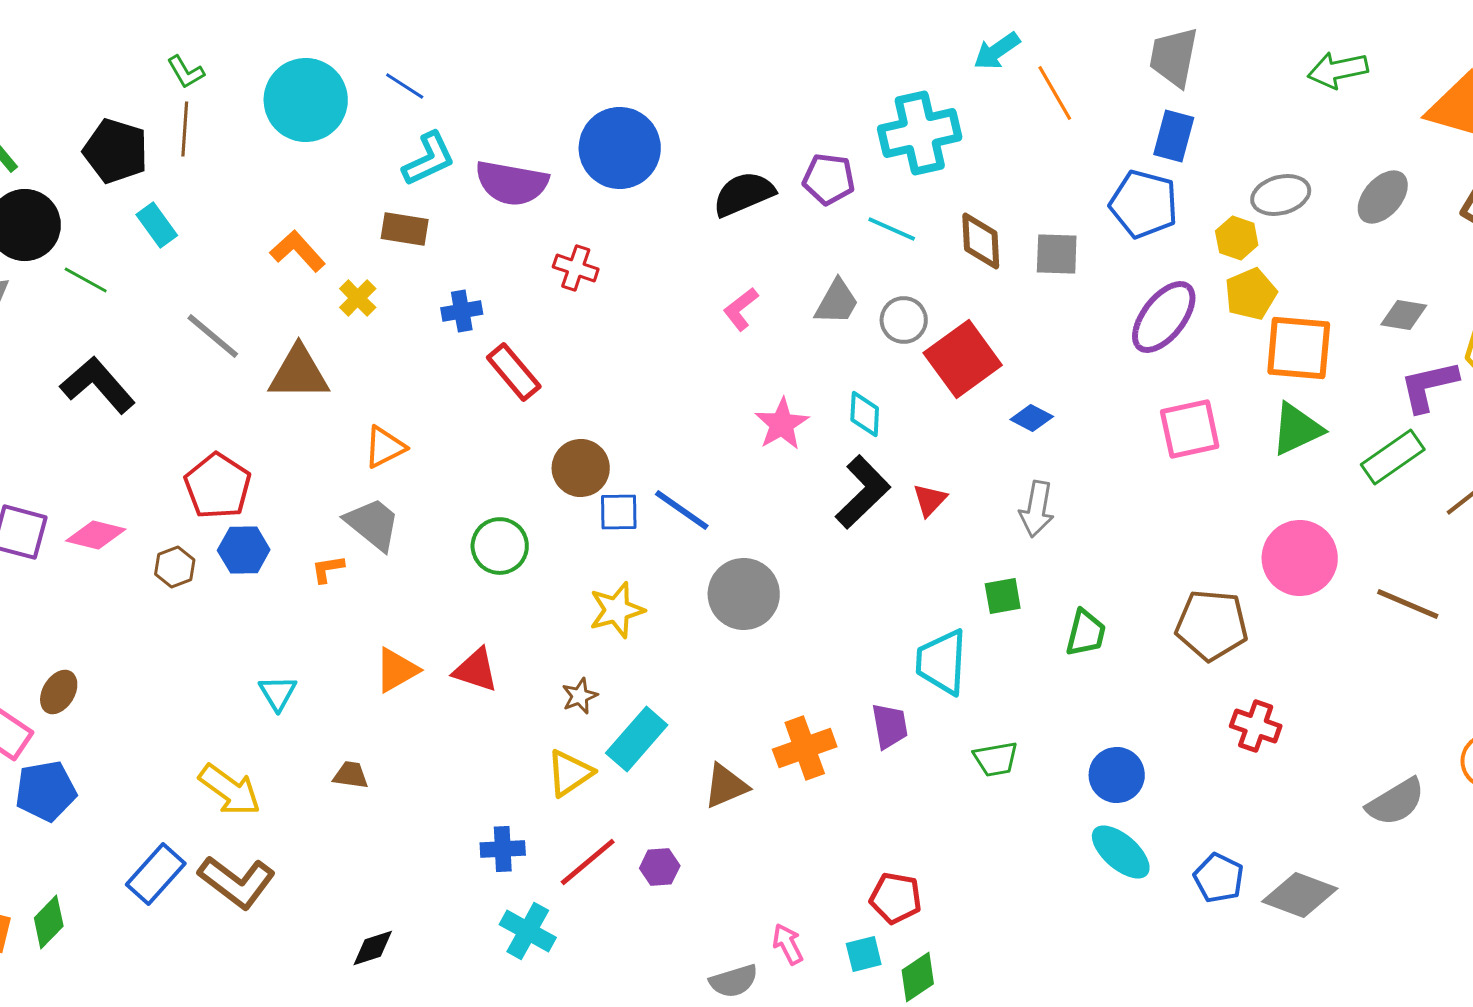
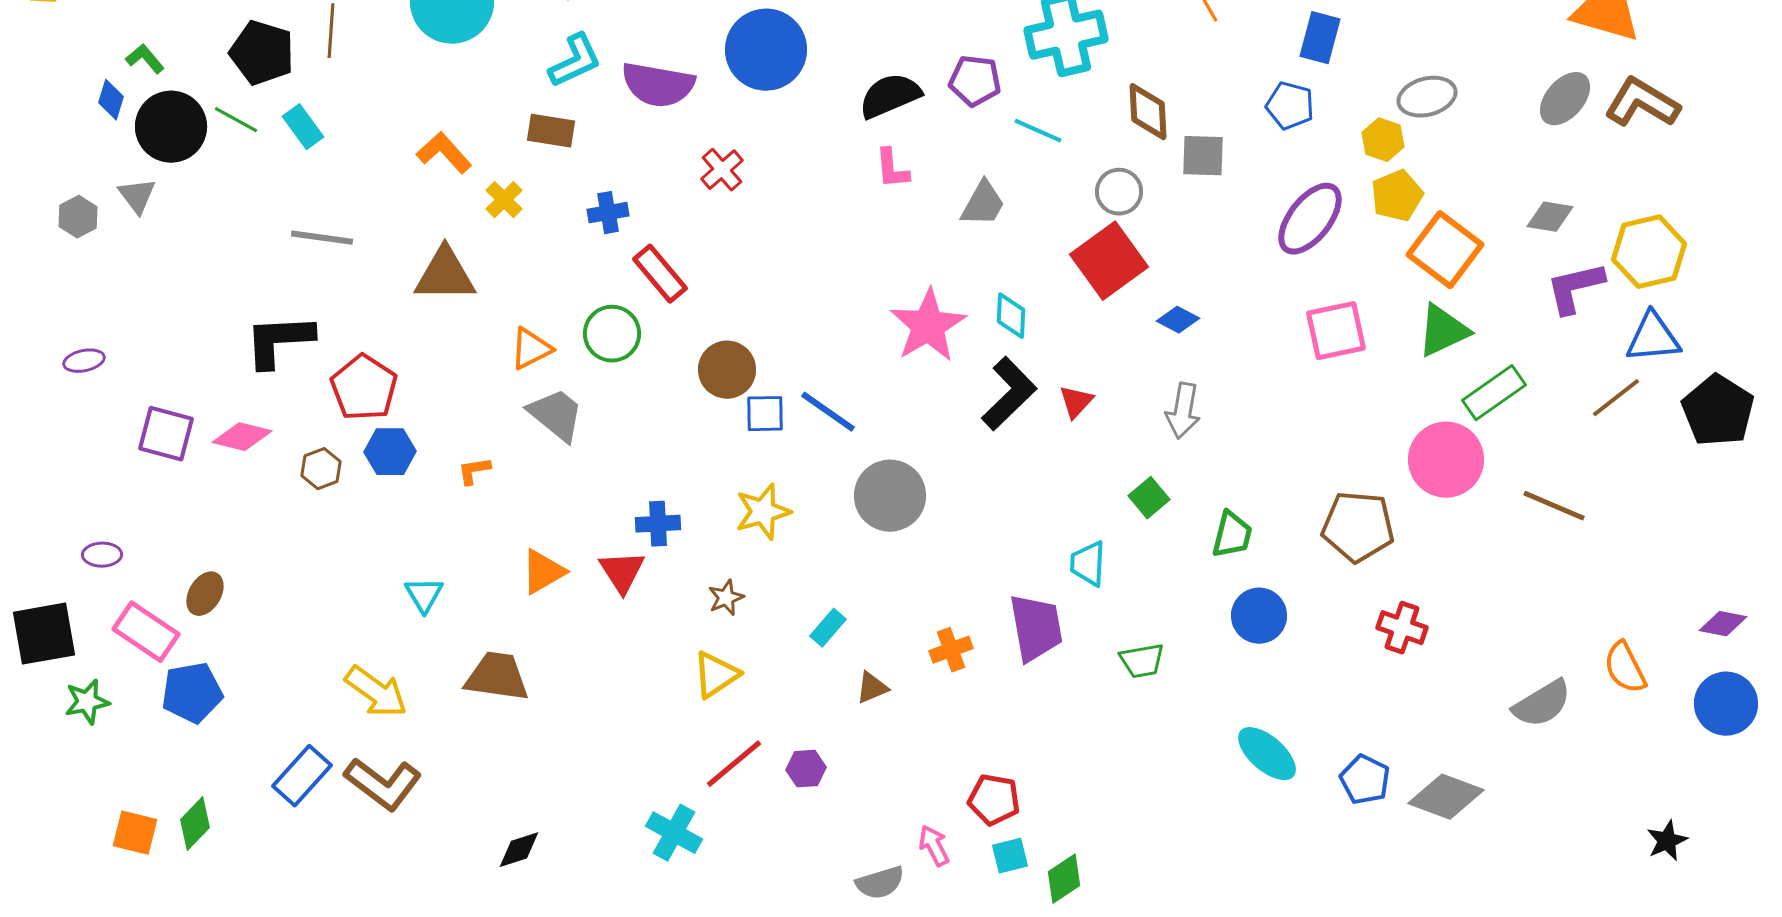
gray ellipse: (1383, 197) -> (1565, 99), moved
blue pentagon: (1144, 204) -> (1290, 106), size x0.7
brown diamond: (981, 241) -> (1148, 112), moved
red cross: (576, 268) -> (722, 170), turned 30
green line: (86, 280) -> (236, 120), moved
pink L-shape: (741, 309) -> (892, 169), moved, turned -57
gray circle: (904, 320) -> (1119, 192), moved
gray line: (213, 336) -> (322, 238), moved, turned -32
orange square: (1299, 348) -> (1445, 250), turned 32
black L-shape: (98, 385) -> (279, 341), moved, turned -52
pink star: (782, 424) -> (928, 326), size x1.4
green rectangle: (1393, 457) -> (1494, 393), moved
gray trapezoid: (373, 524) -> (556, 415), moved
green circle: (500, 546) -> (612, 334), moved
green square: (1003, 596) -> (1149, 498), turned -30
cyan trapezoid: (942, 662) -> (1088, 564), size x0.7
red triangle: (476, 670) -> (622, 572), turned 39
purple trapezoid: (890, 726) -> (1036, 628), size x1.5
cyan rectangle: (637, 739) -> (828, 628), moved, size x0.6
orange cross: (805, 748) -> (951, 650), size x0.7
brown trapezoid: (351, 775) -> (497, 677), size x1.8
blue circle: (1117, 775) -> (1259, 616), moved
brown triangle: (726, 786) -> (872, 688), size x0.7
blue cross: (503, 849) -> (658, 524), moved
red pentagon: (896, 898) -> (994, 800), moved

